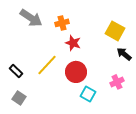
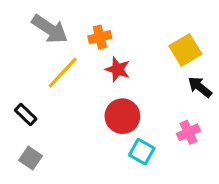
yellow square: (115, 31) -> (185, 50), turned 30
yellow line: (47, 65) -> (63, 73), moved

